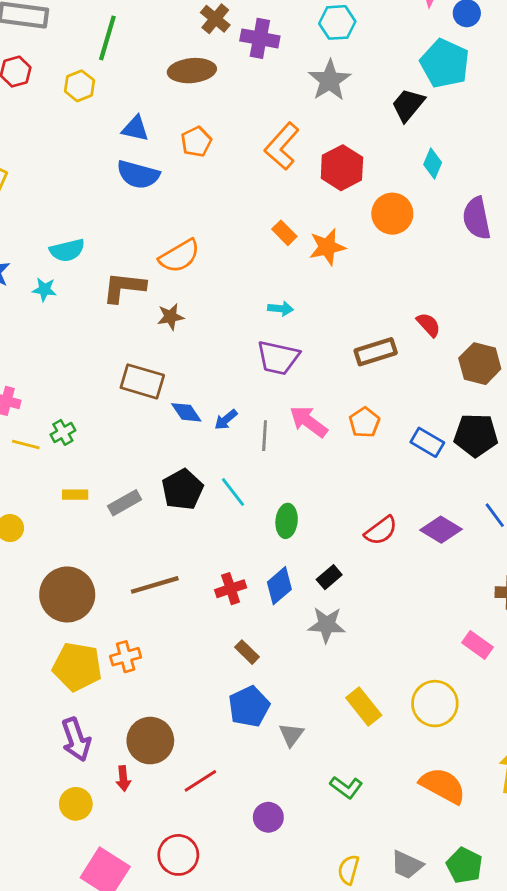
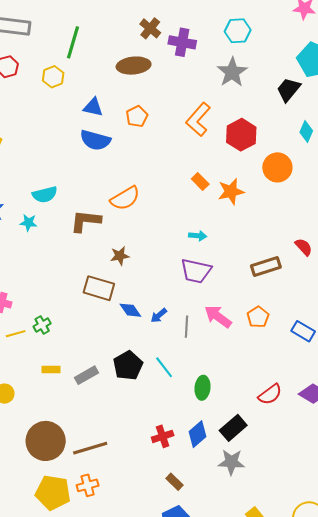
brown star: (171, 317) -> (120, 256), moved
yellow line: (26, 445) -> (16, 334), turned -30
black rectangle: (329, 577) -> (233, 428), size x1.5
brown line: (155, 585) -> (90, 448), moved

